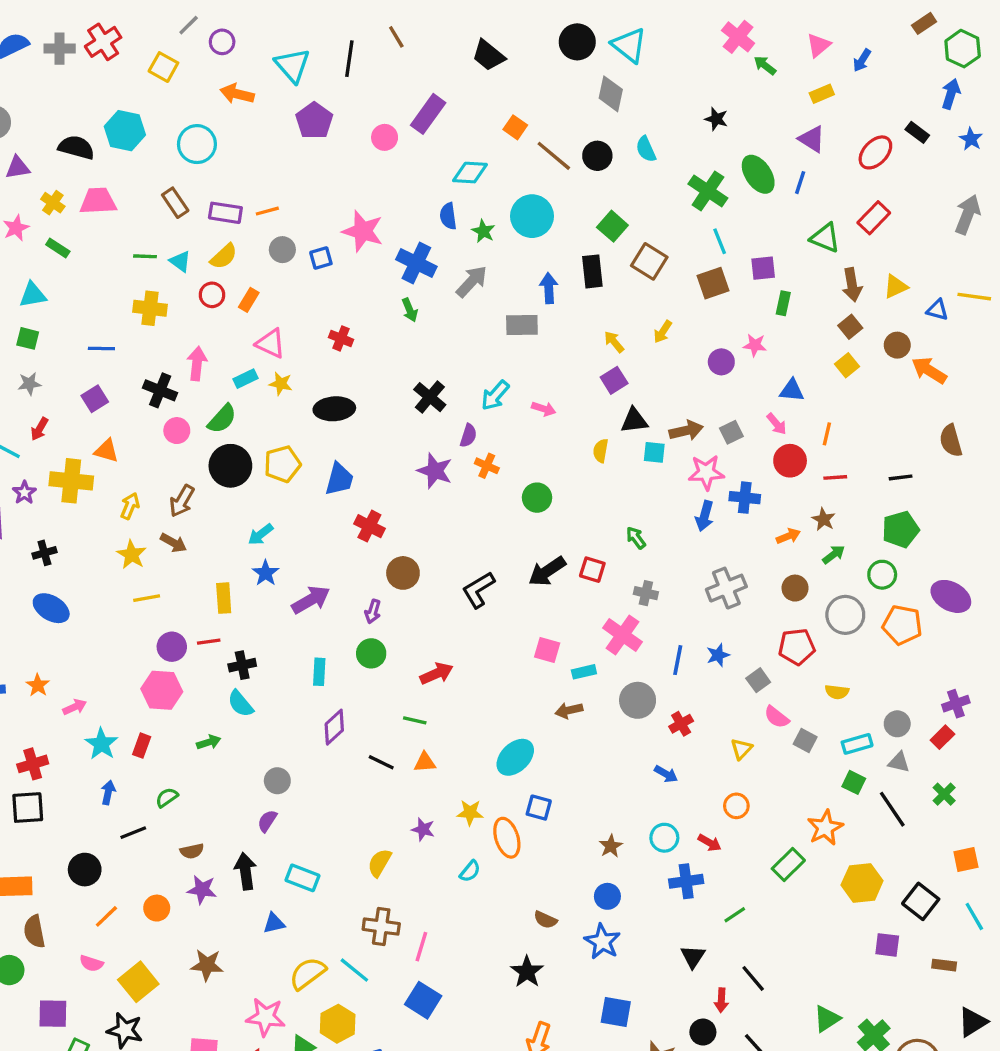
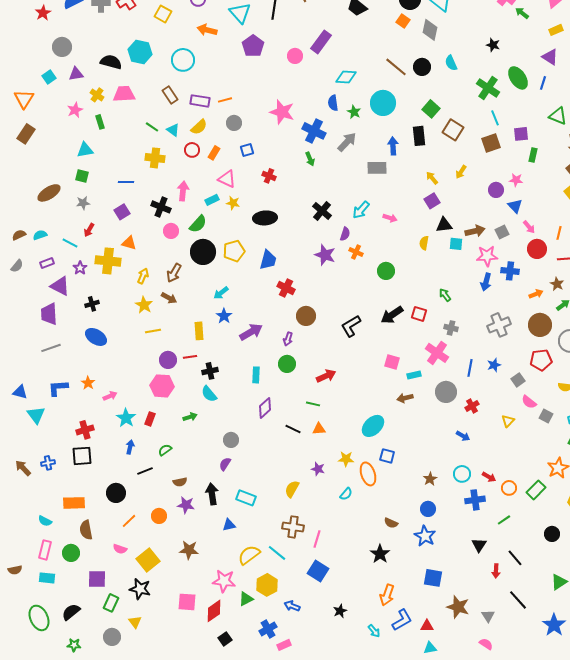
orange square: (515, 127) -> (403, 21), moved
green rectangle: (58, 248) -> (100, 122), turned 40
green line: (145, 256) -> (152, 127), turned 32
blue square: (321, 258) -> (247, 150), moved
blue triangle: (792, 390) -> (515, 206), moved, turned 42
brown circle: (795, 588) -> (540, 325), size x1.5
orange circle: (736, 806) -> (509, 488), moved
black circle: (703, 1032) -> (552, 534), moved

